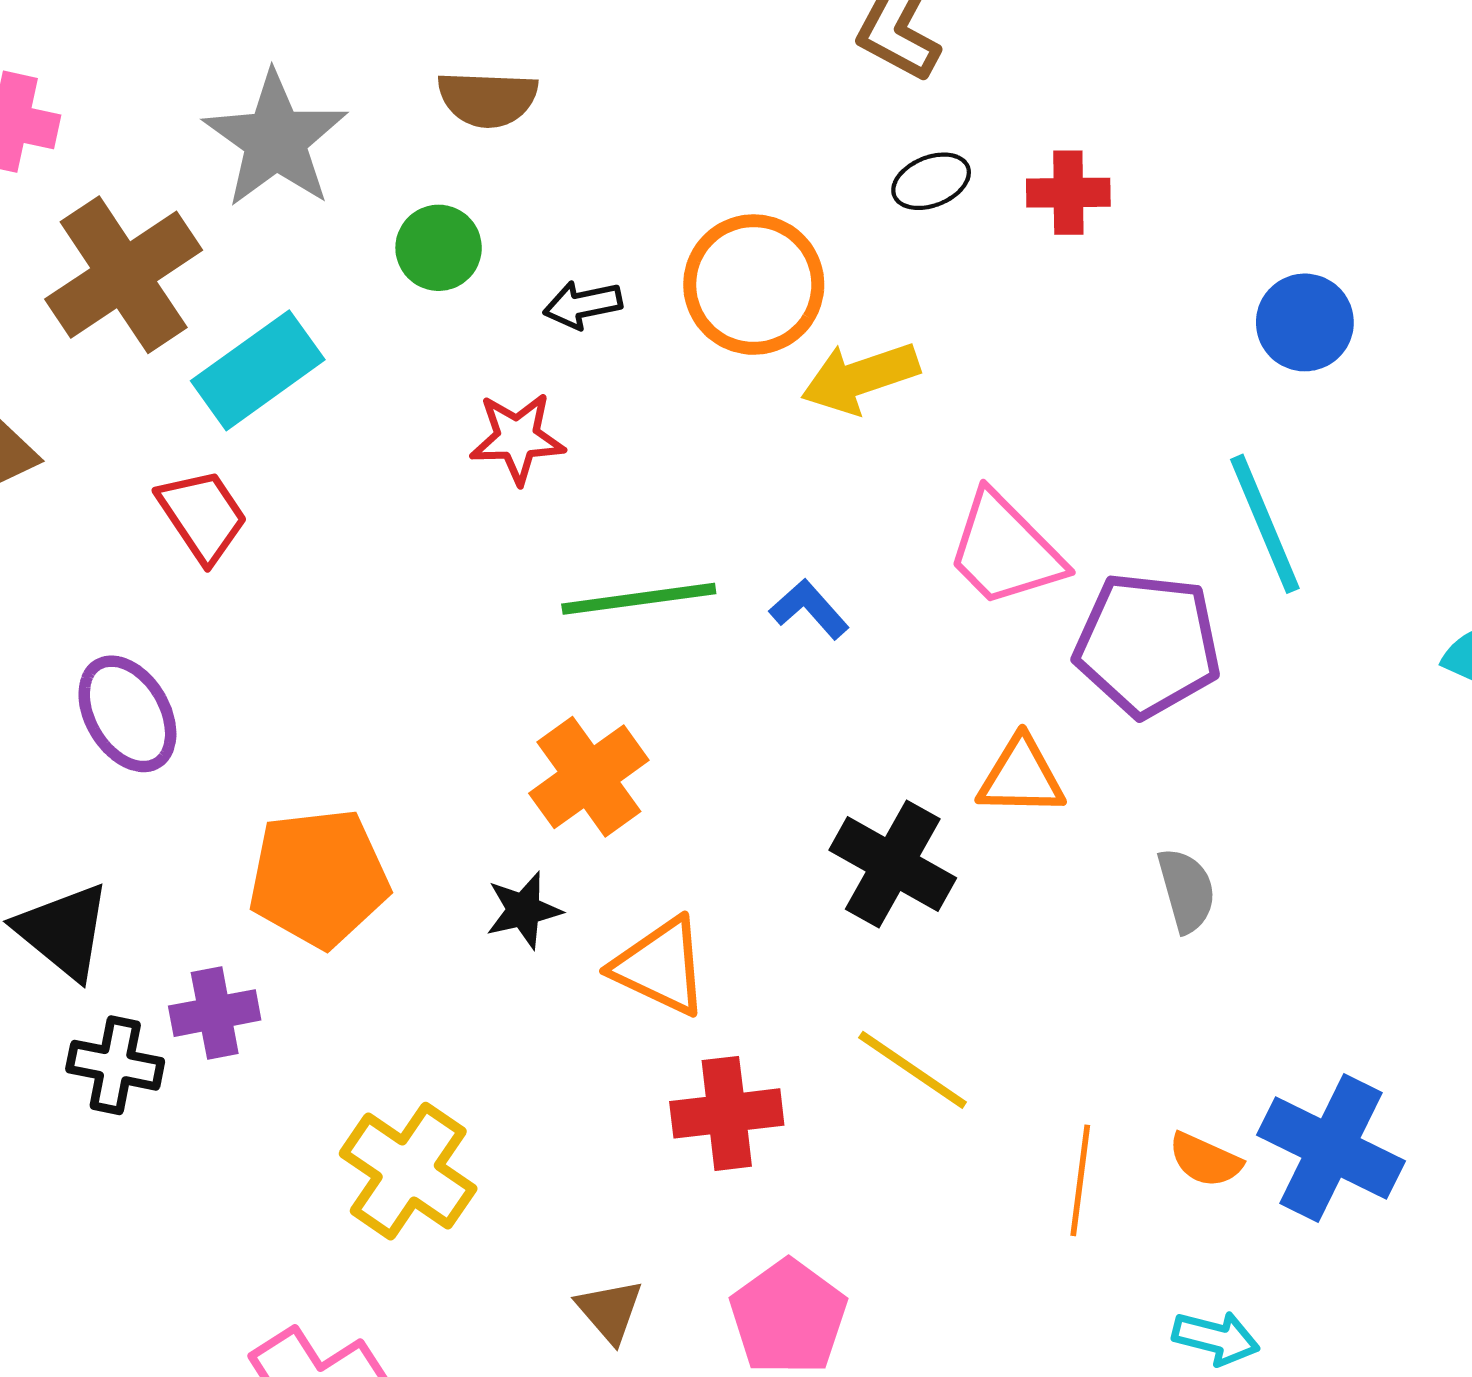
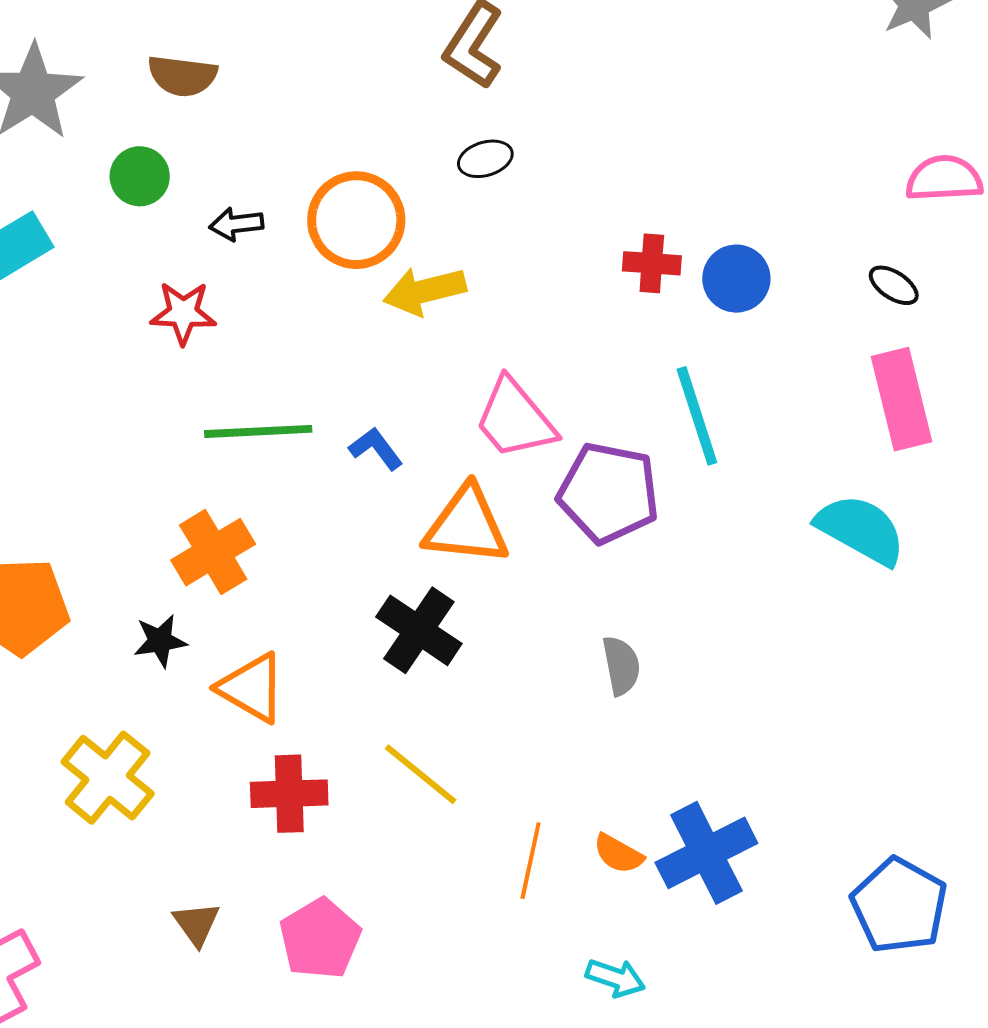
red cross: (1068, 193) -> (652, 263), moved
orange triangle: (1021, 777) -> (466, 526), moved, size x1.4
blue cross: (1331, 1148) -> (706, 853), turned 32
yellow cross: (408, 1171) -> (108, 778), moved

